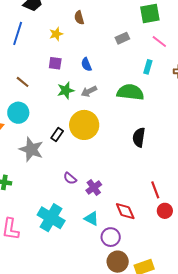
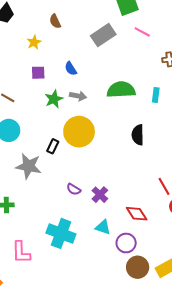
gray rectangle: (122, 38) -> (103, 35), size x1.6
cyan rectangle: (148, 67) -> (156, 95), moved
gray arrow: (89, 91) -> (78, 96), turned -133

